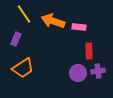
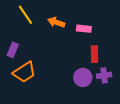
orange arrow: (53, 21) -> (56, 22), size x0.7
purple rectangle: (16, 39) -> (13, 50), moved

